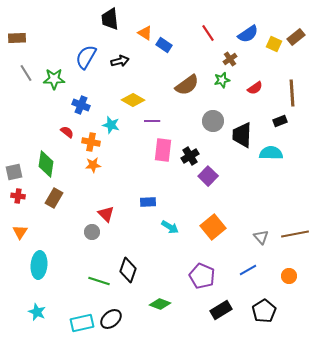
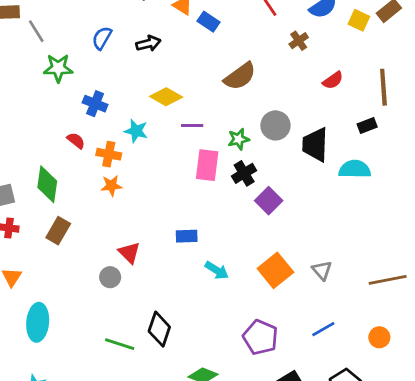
blue semicircle: (86, 57) -> (102, 38), size x0.7
gray line: (26, 73) -> (36, 31), moved
green star: (222, 80) -> (239, 139), moved
gray triangle: (261, 237) -> (322, 270), moved

